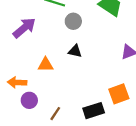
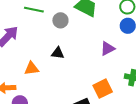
gray circle: (73, 21) -> (60, 20), moved

